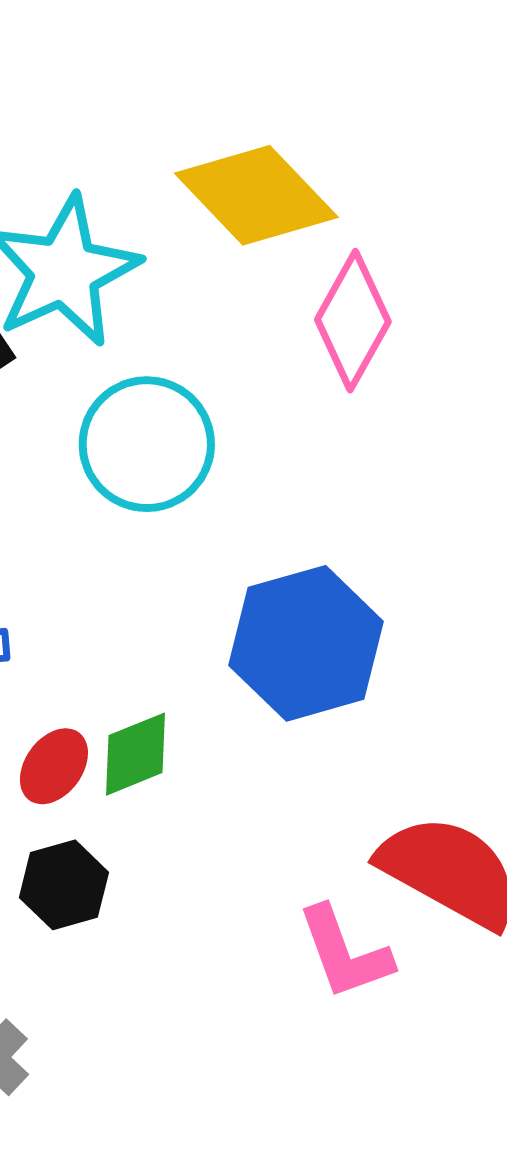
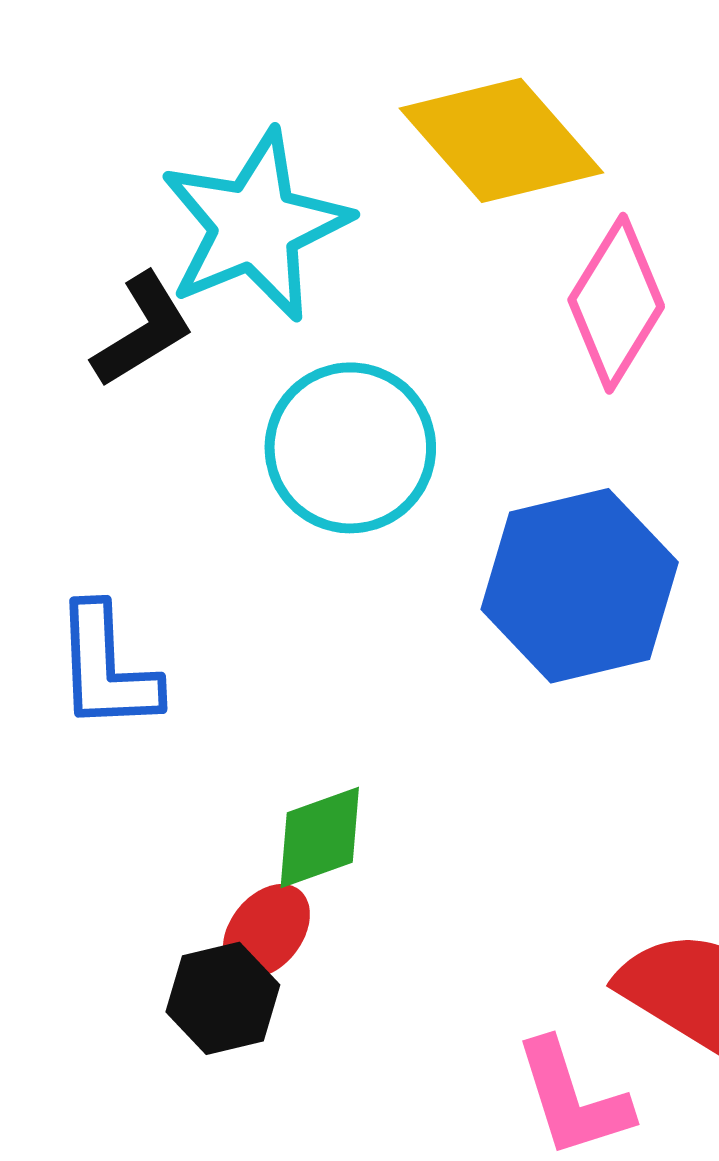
blue hexagon: (306, 643) -> (580, 586), moved
red ellipse: (54, 766) -> (266, 931), moved

